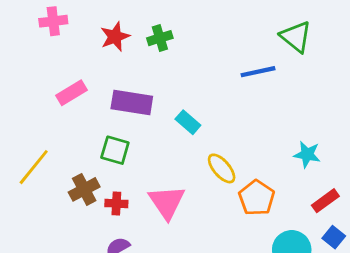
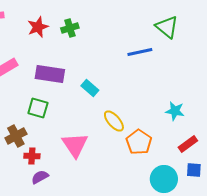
red cross: (116, 203) -> (32, 156), moved
blue square: (334, 237) -> (194, 170), turned -35

